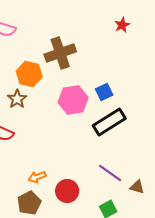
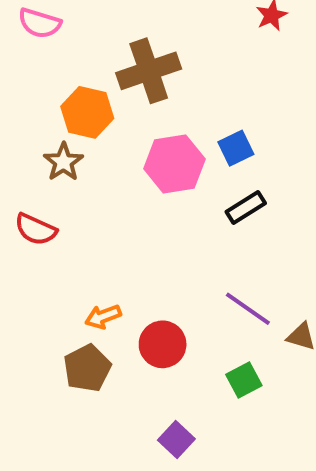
black rectangle: (109, 122) -> (246, 208), size x0.6

